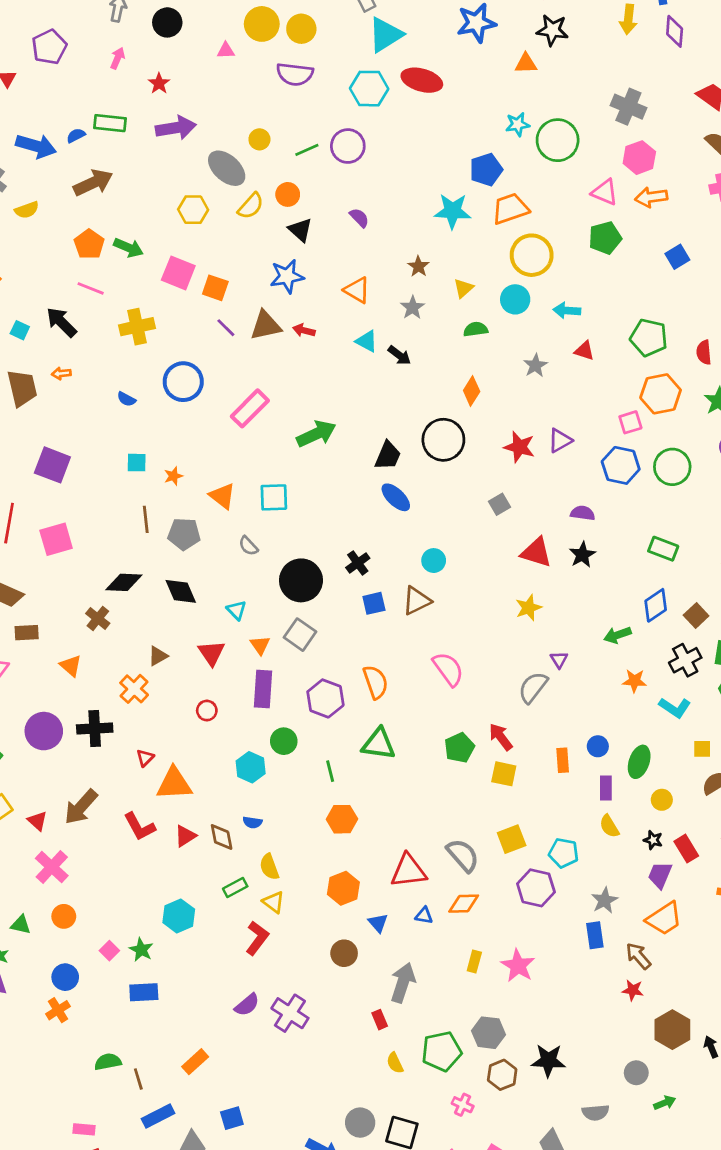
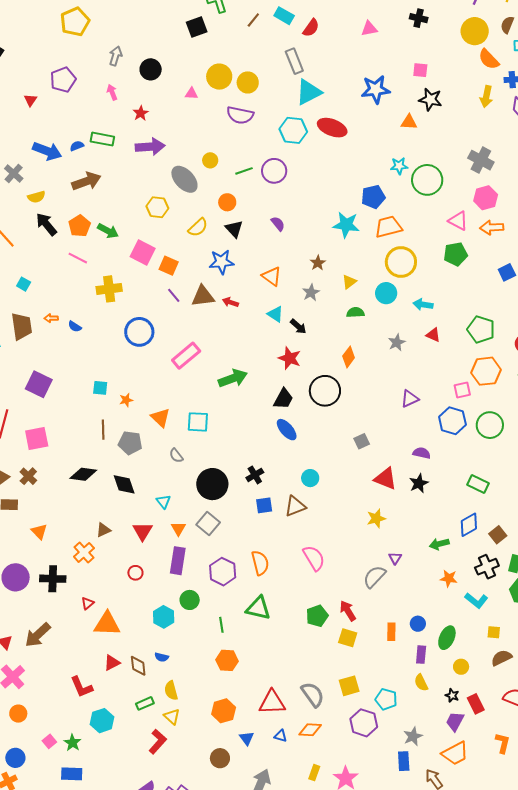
pink arrow: (118, 58) -> (112, 92), turned -49
yellow semicircle: (251, 206) -> (198, 227), moved
black arrow: (61, 322) -> (46, 224), moved
blue semicircle: (126, 399) -> (75, 326), moved
red star: (519, 447) -> (290, 358), moved
brown cross: (98, 618) -> (28, 476), moved
red L-shape: (139, 827) -> (82, 687), moved

